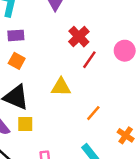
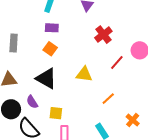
red line: (89, 60) -> (117, 63), moved
yellow square: (25, 124) -> (56, 113), moved

